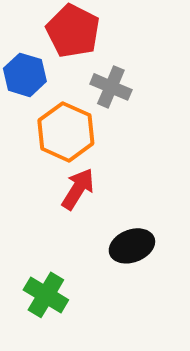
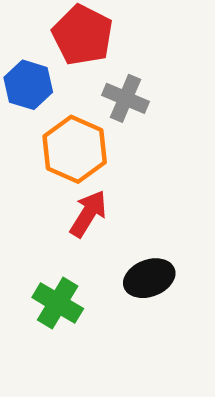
green cross: (46, 295) -> (58, 303), moved

